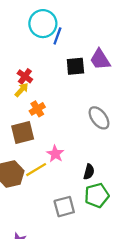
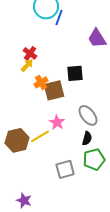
black square: (75, 66) -> (75, 73), moved
gray ellipse: (99, 118) -> (88, 115), moved
brown square: (23, 132) -> (54, 90), moved

